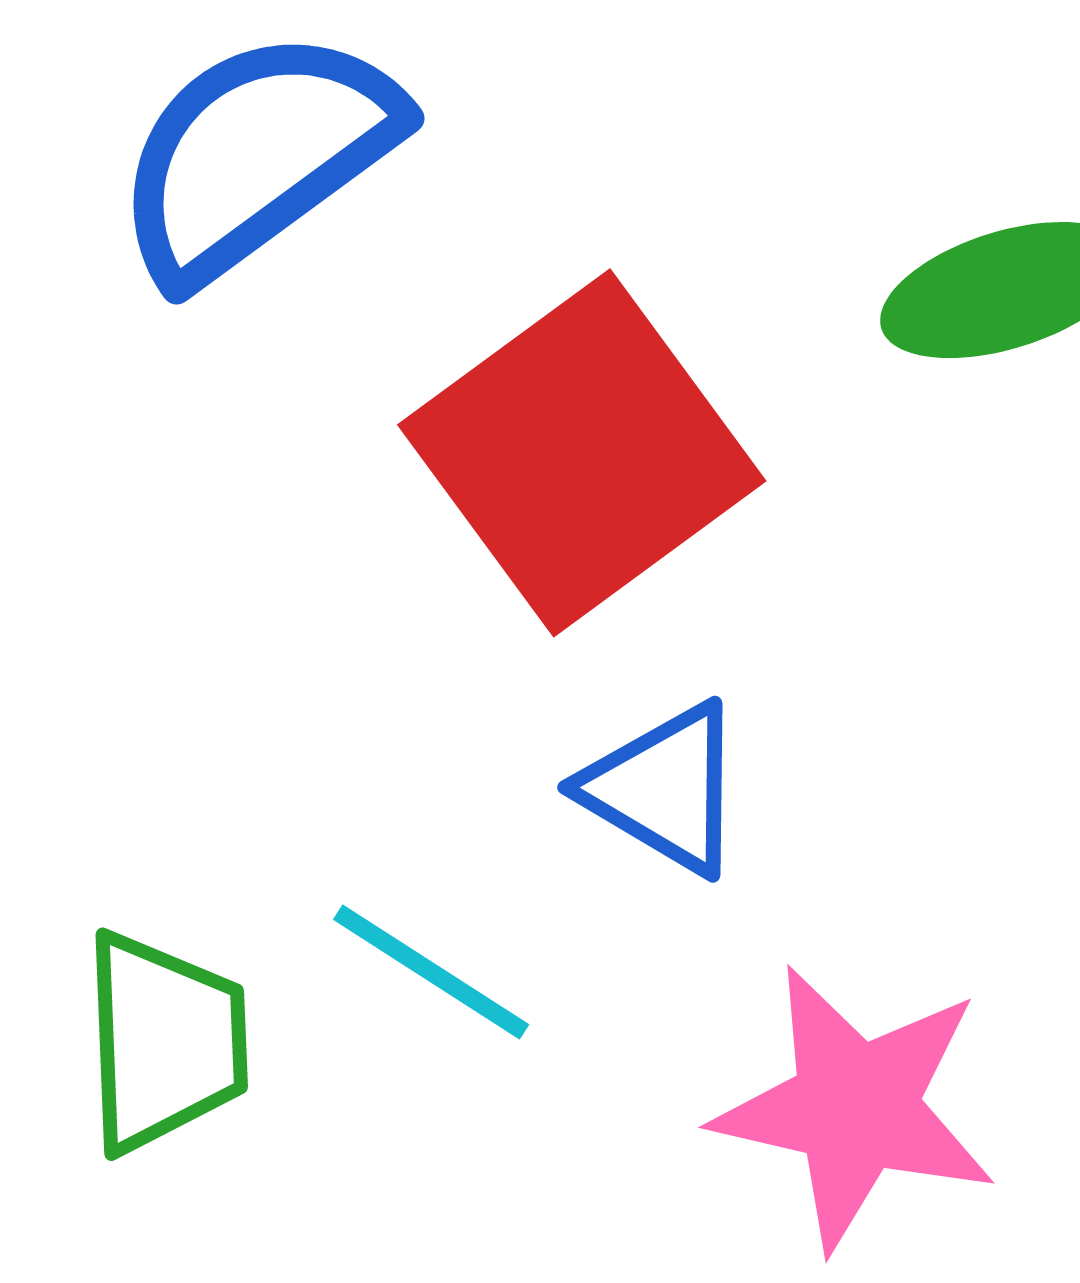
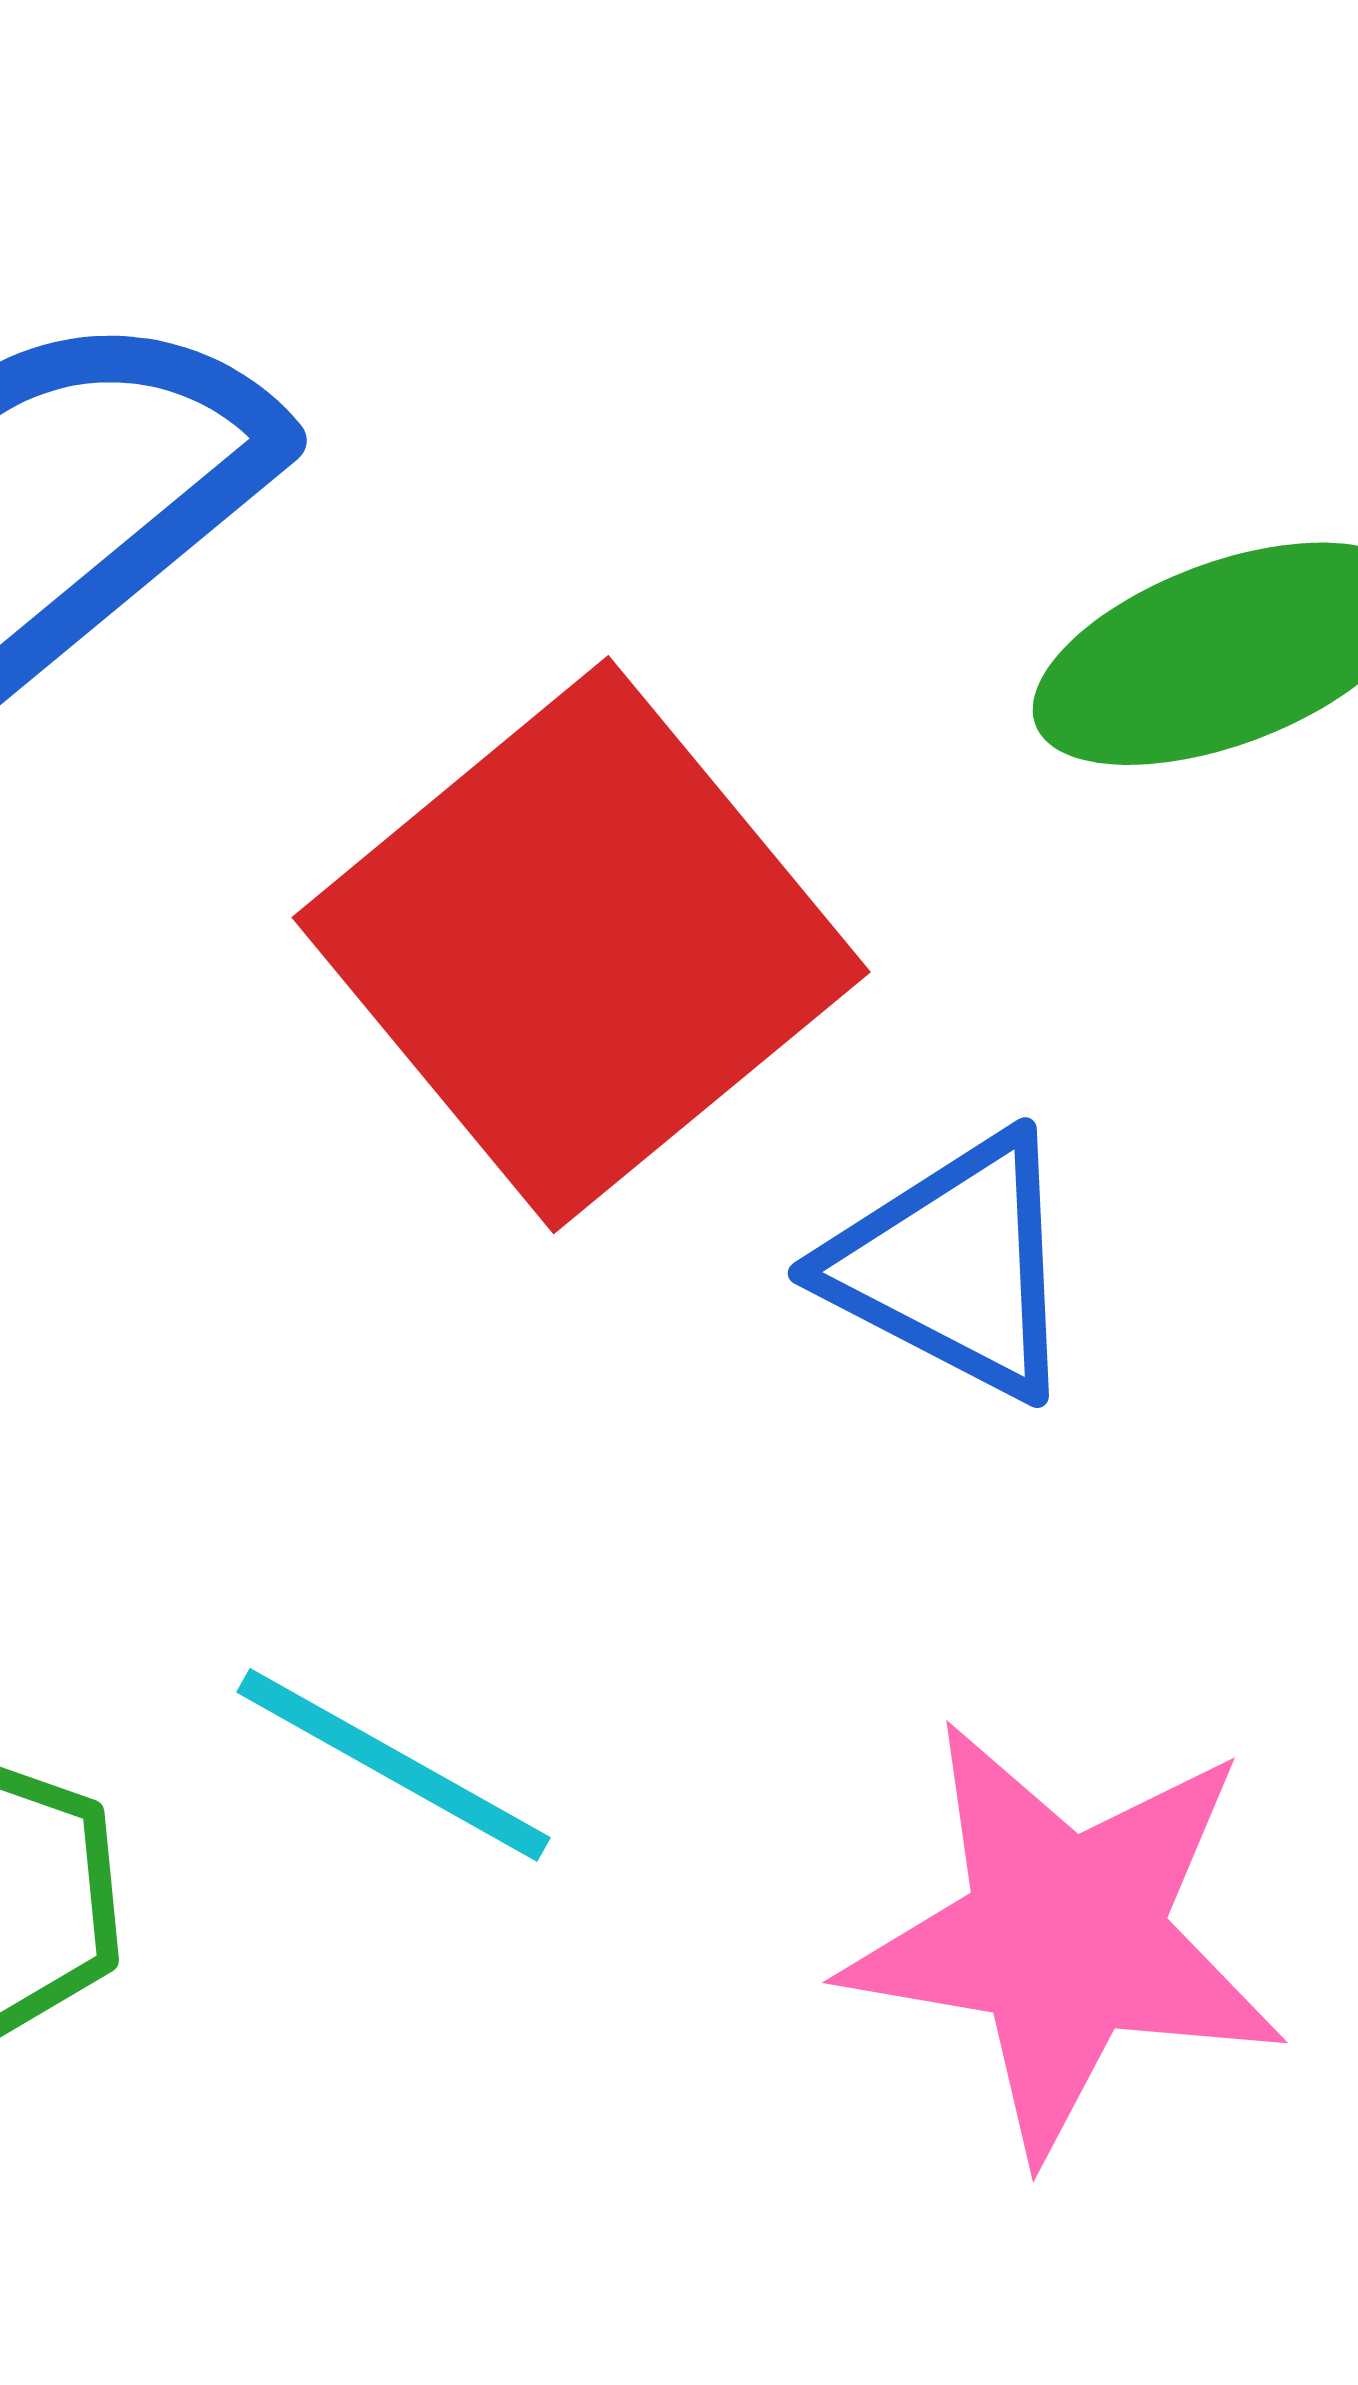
blue triangle: (664, 789) -> (954, 1266), moved

